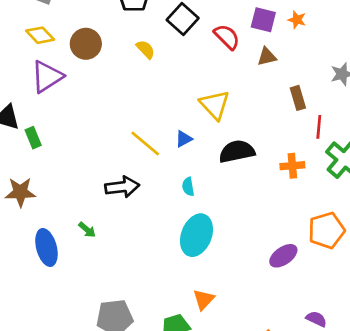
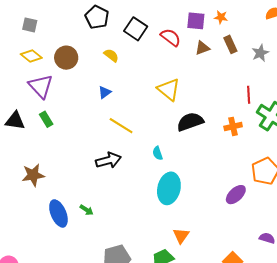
purple triangle: (47, 77) -> (41, 86), turned -32
brown rectangle: (298, 98) -> (230, 44), moved
green rectangle: (33, 138) -> (46, 119), moved
blue triangle: (184, 139) -> (105, 92), moved
green arrow: (87, 230) -> (87, 210), moved

